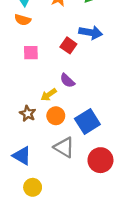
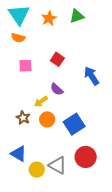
blue arrow: (91, 32) -> (92, 76), moved, turned -132
gray triangle: (64, 147) -> (58, 165), moved
yellow circle: (33, 187) -> (37, 170), moved

